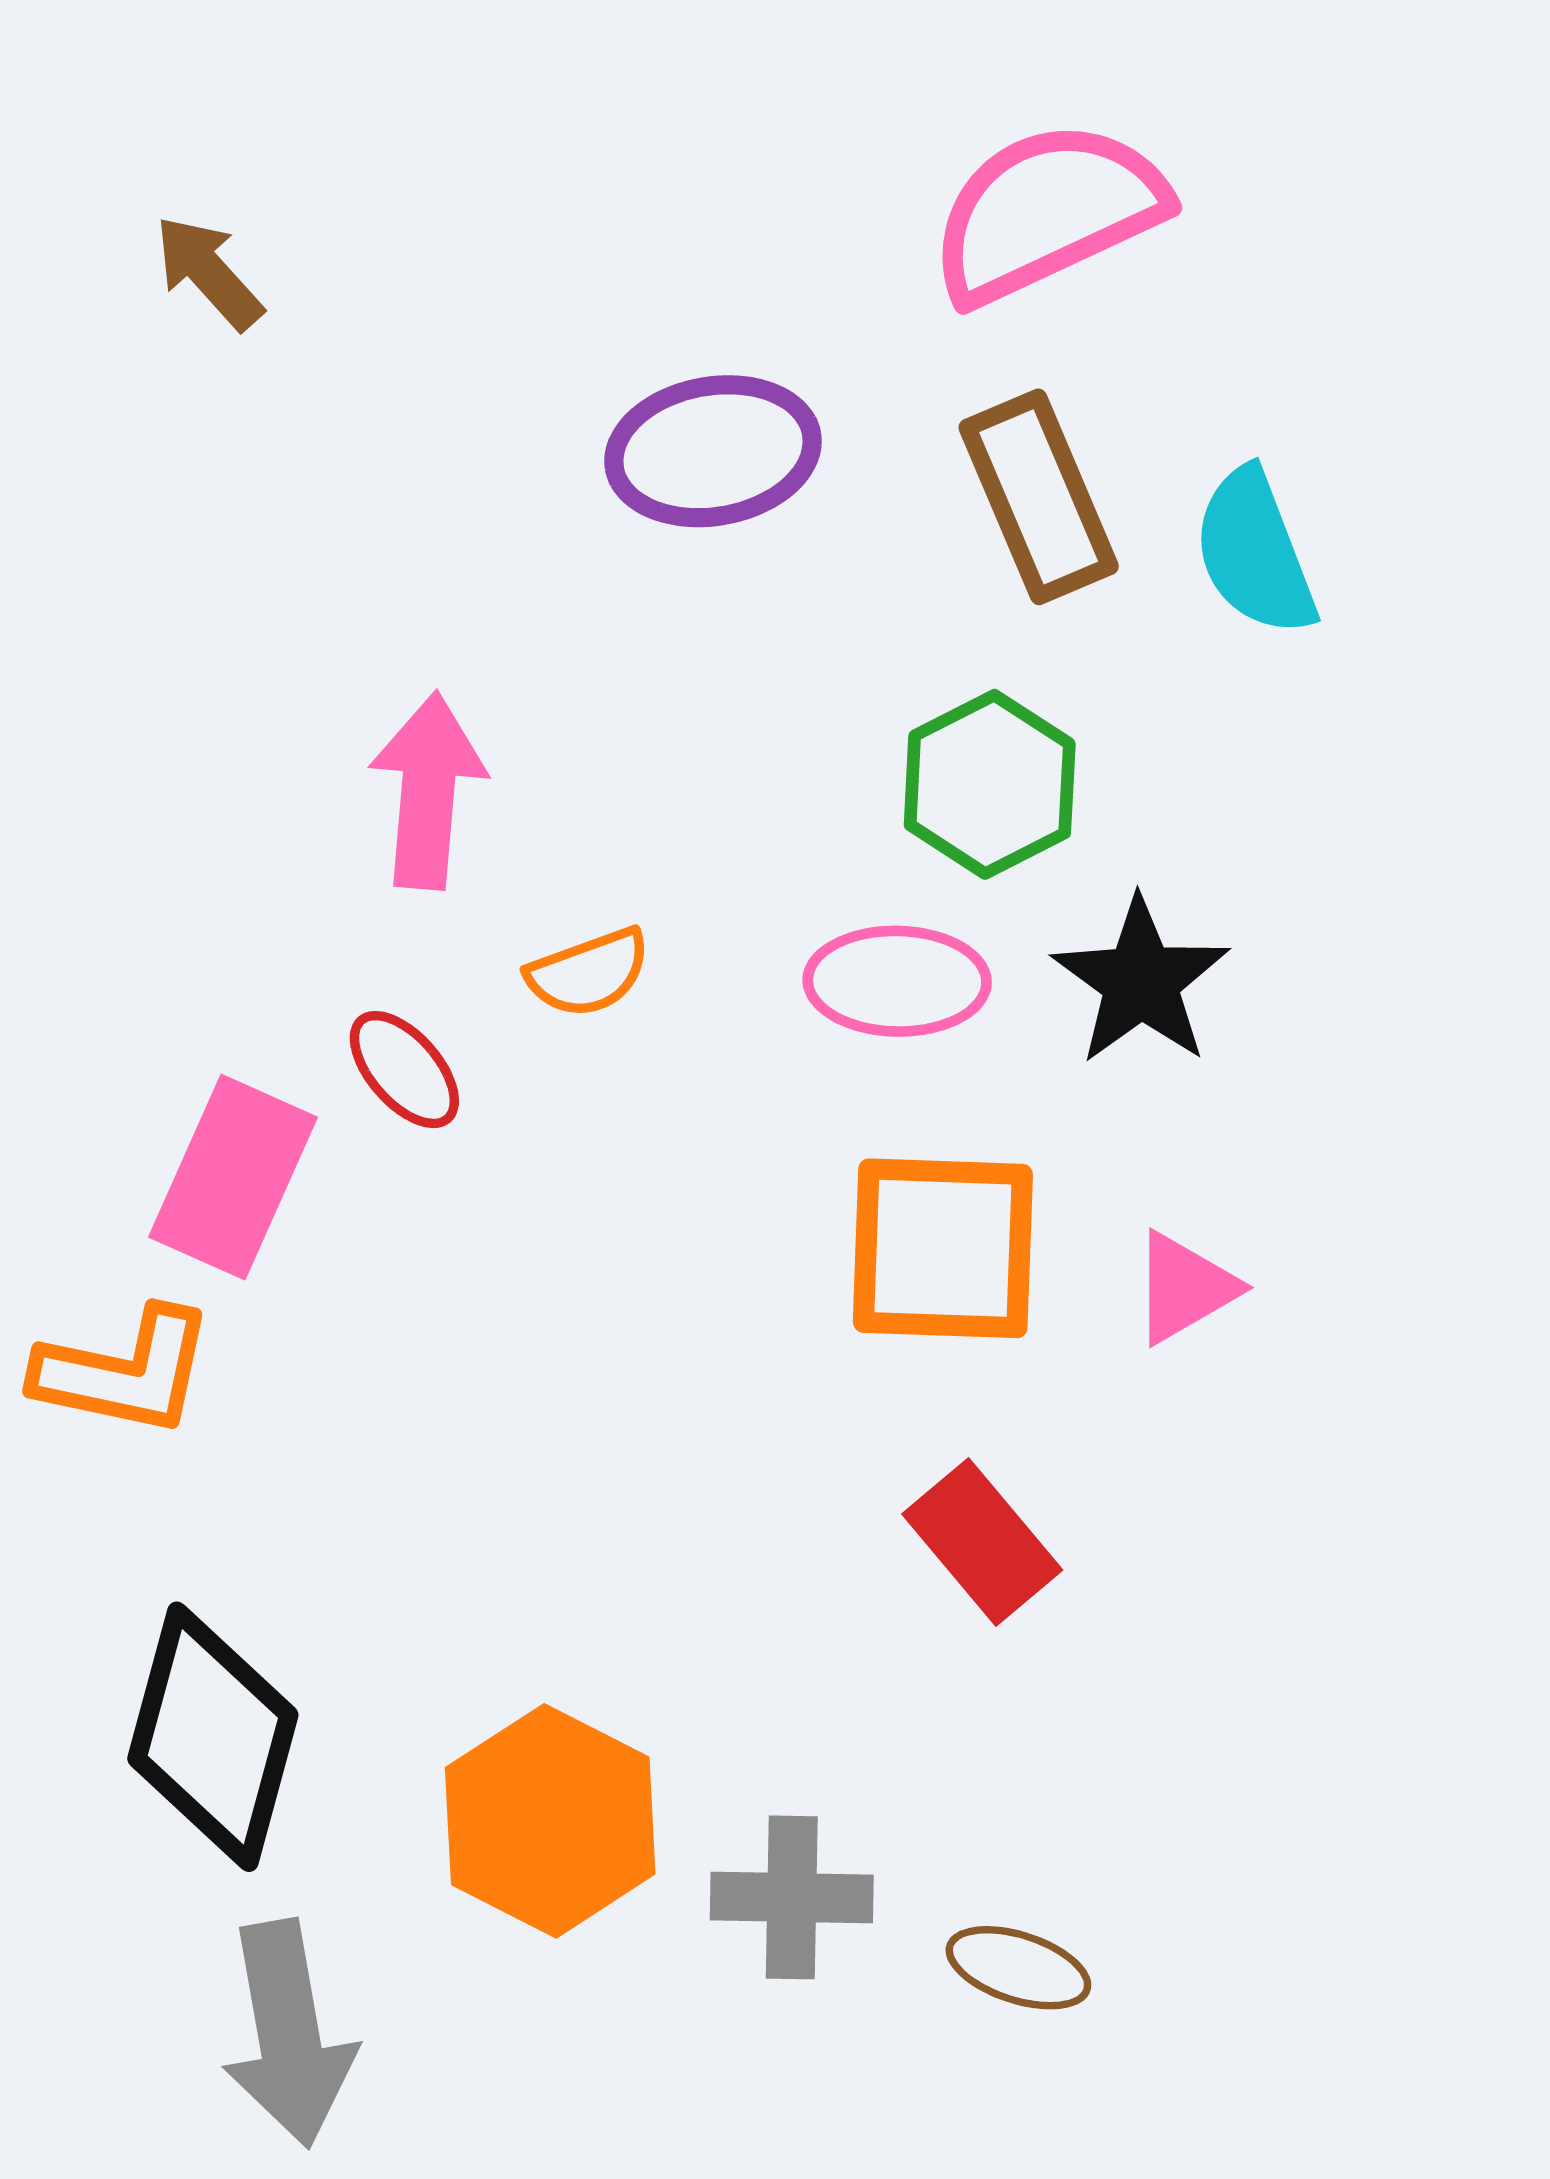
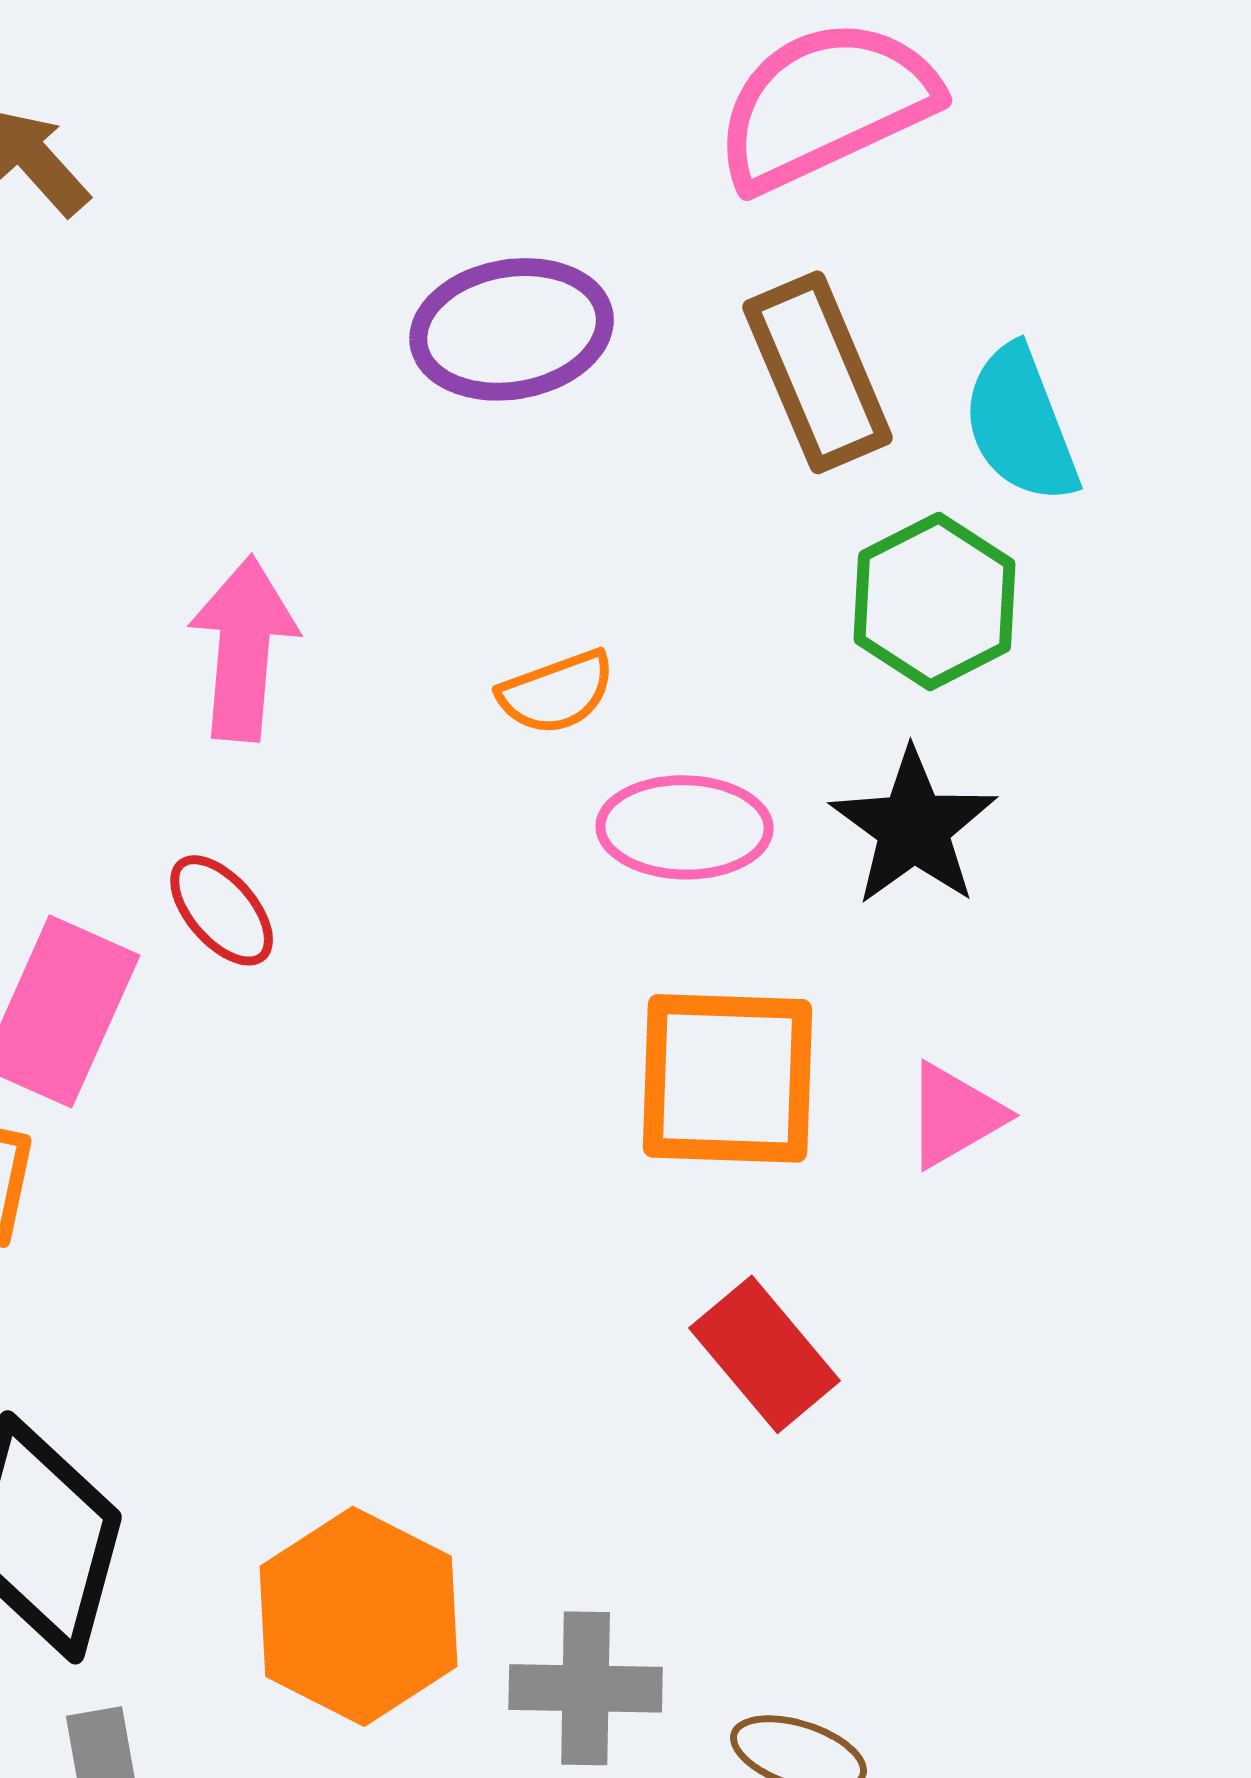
green hexagon: (990, 784) -> (935, 601), moved
orange semicircle: (588, 973) -> (557, 692), moved

